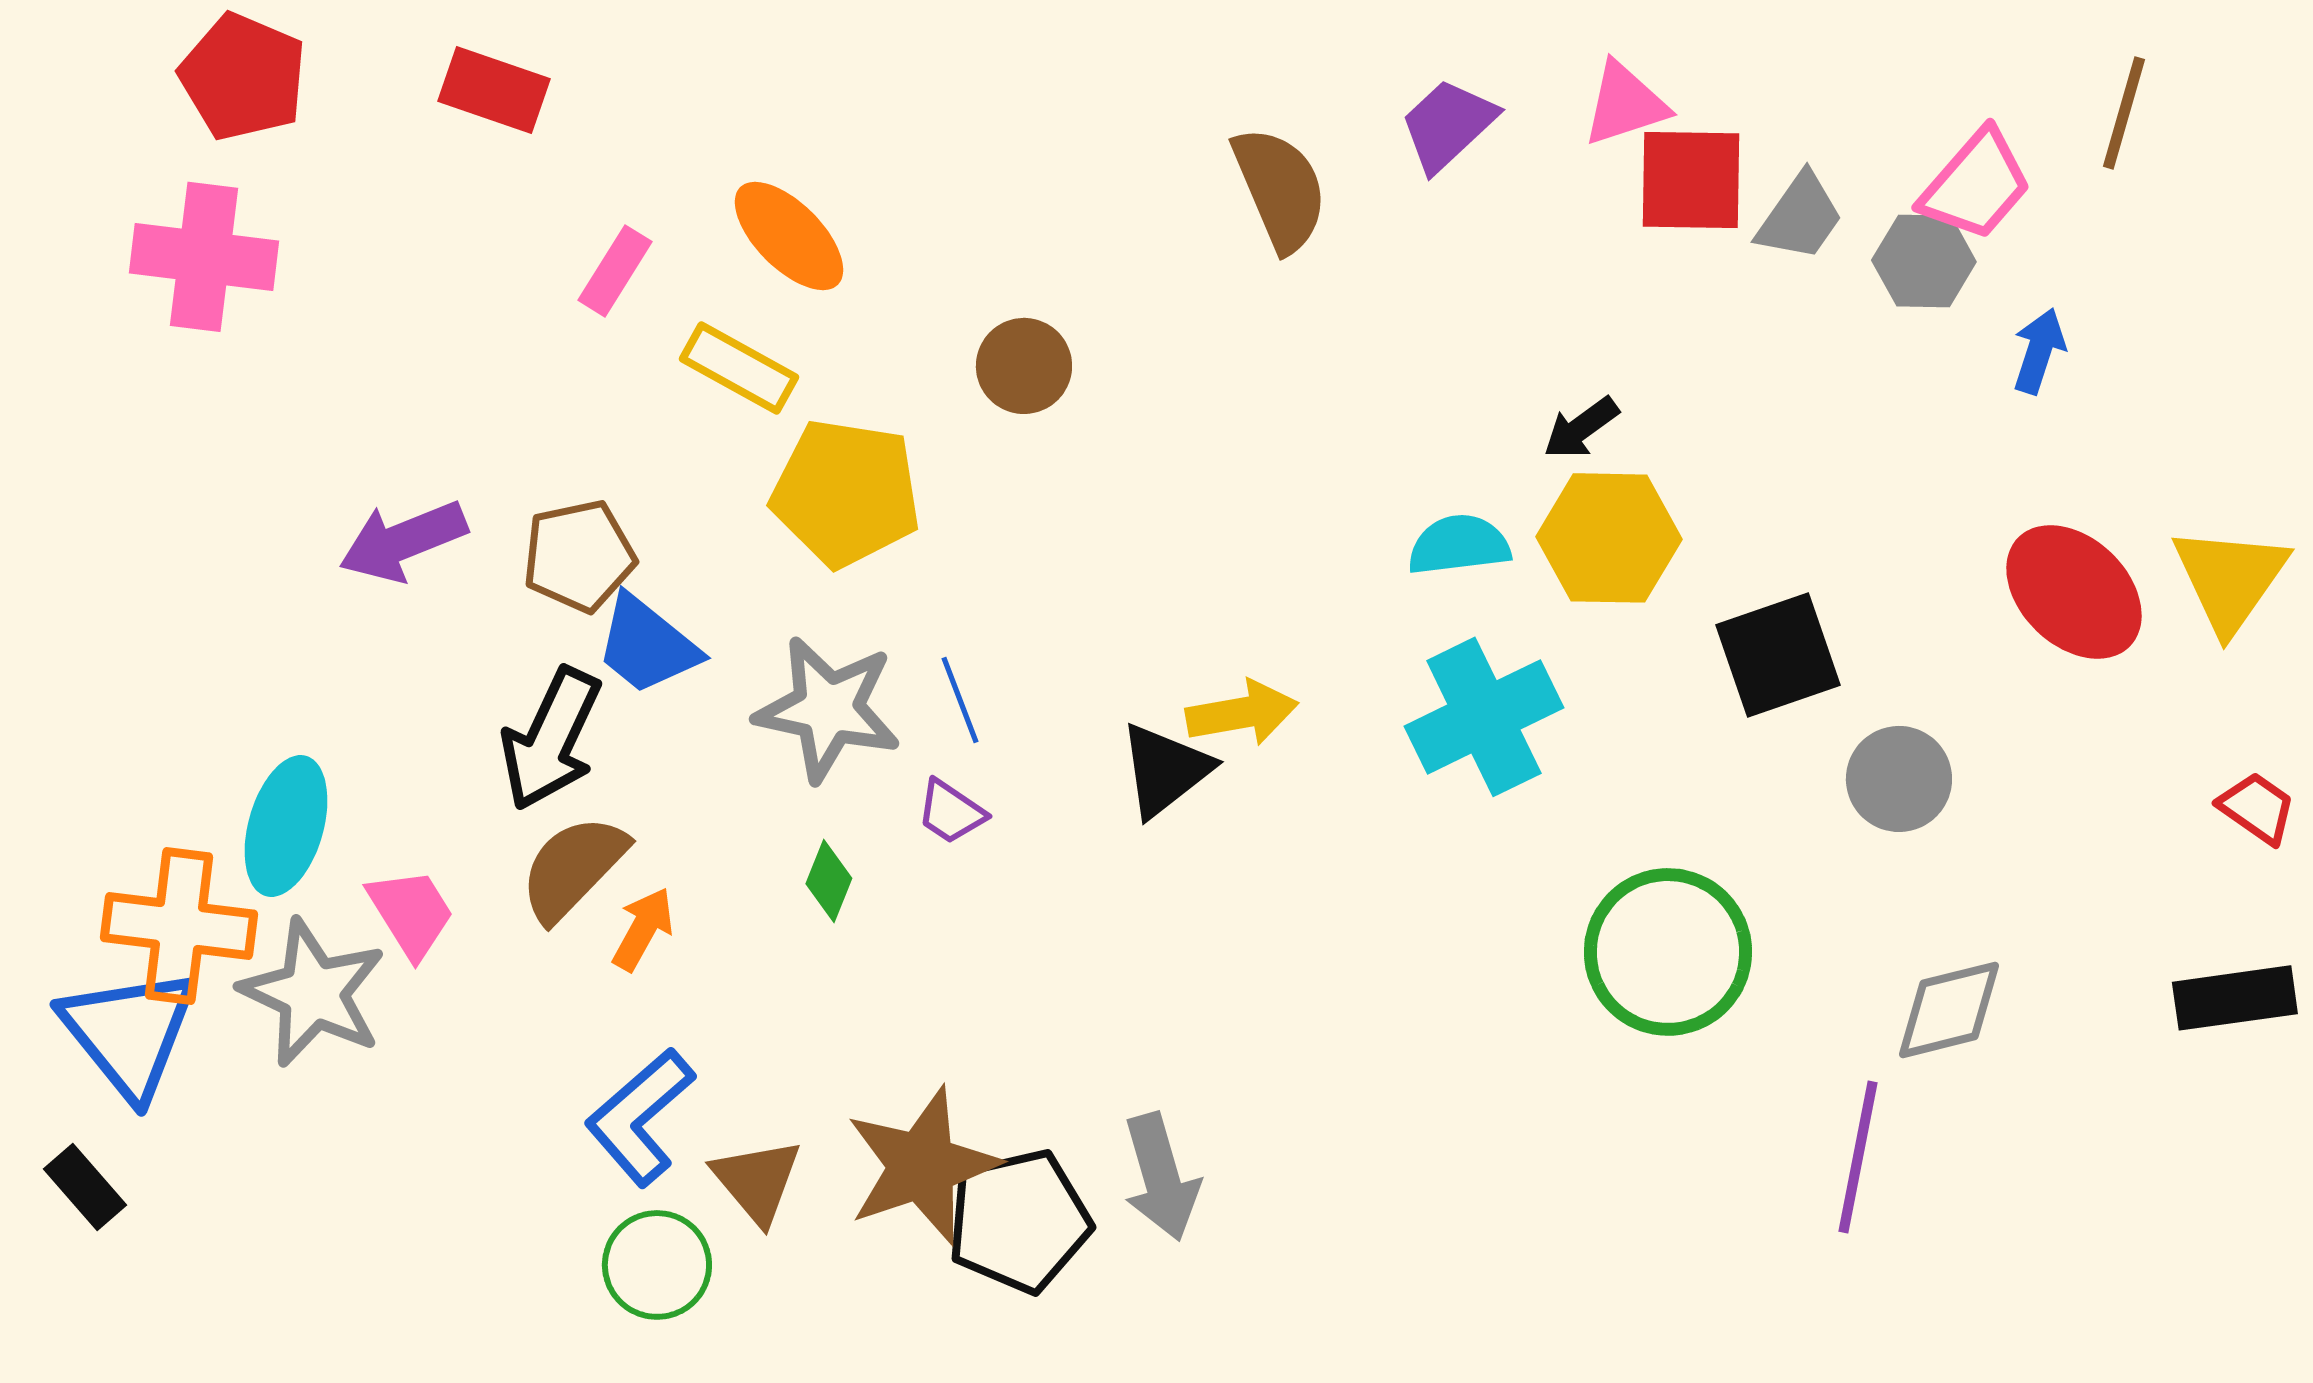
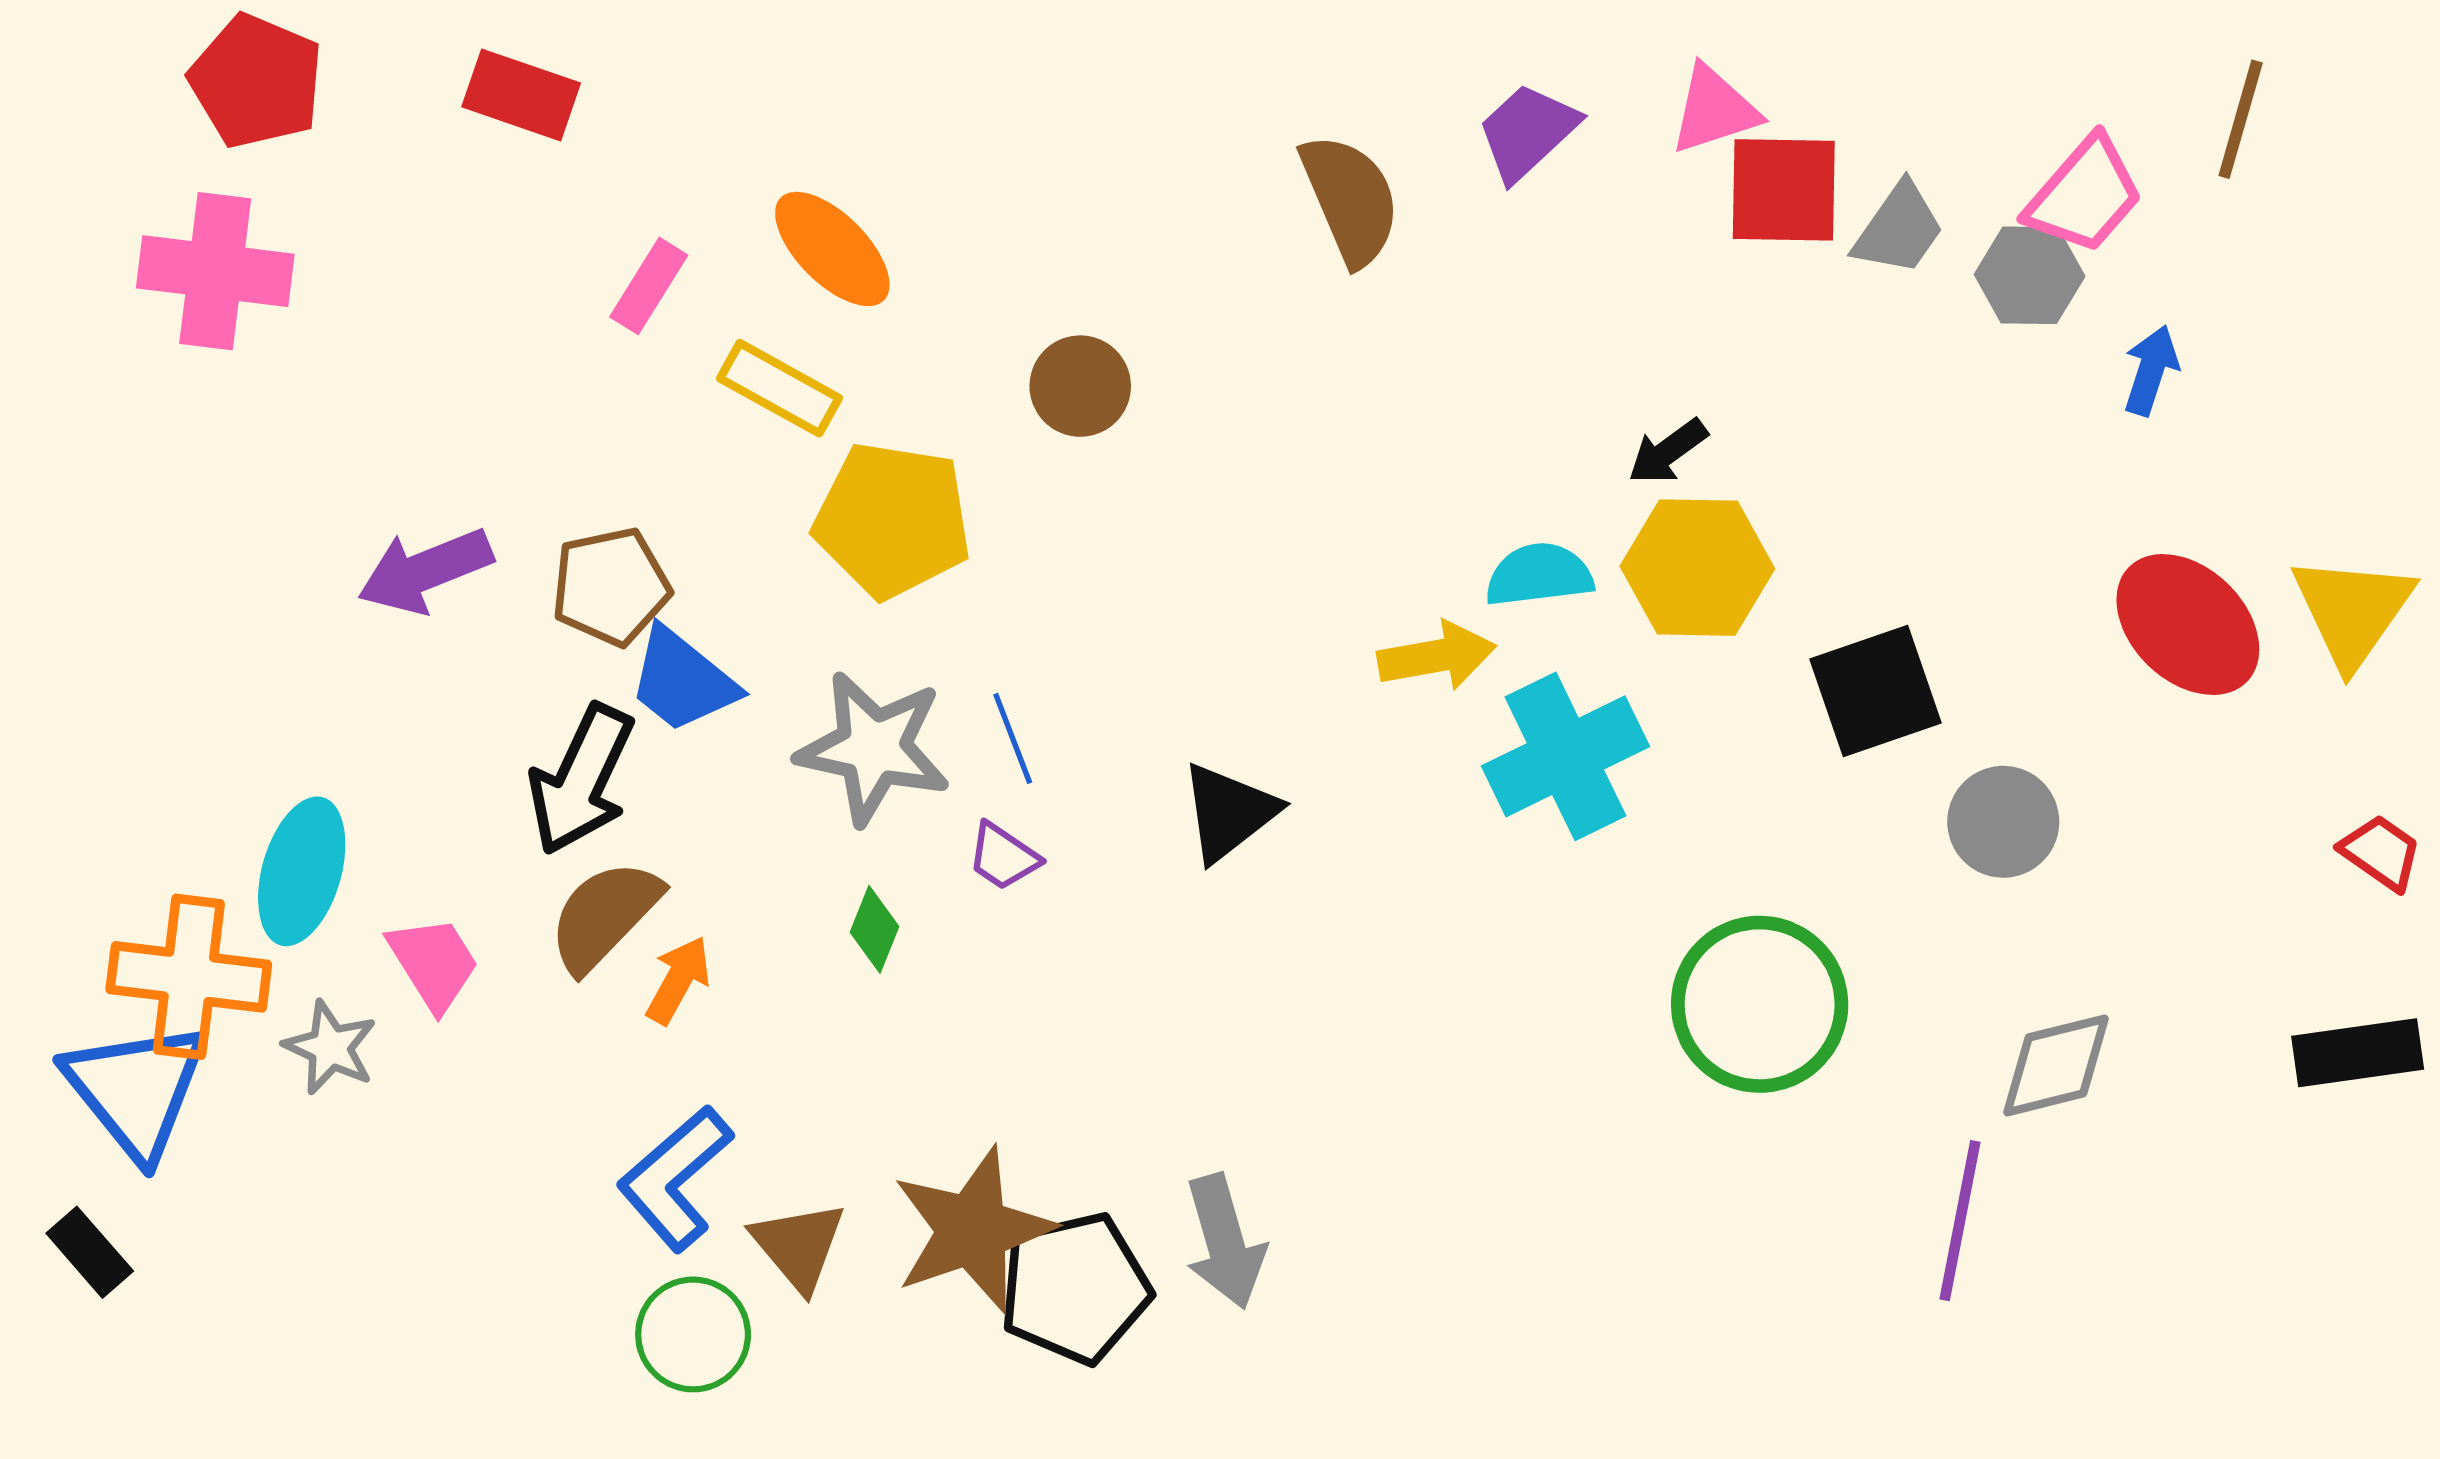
yellow arrow: (1242, 713) -> (1437, 656), moved
gray star: (313, 993) -> (330, 1048), size x0.6

